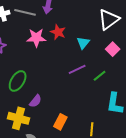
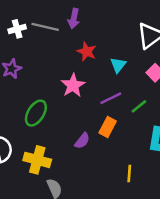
pink star: (36, 38) -> (73, 85), moved, turned -30
purple semicircle: (35, 101) -> (82, 141), moved
orange rectangle: (60, 122) -> (108, 127), moved

